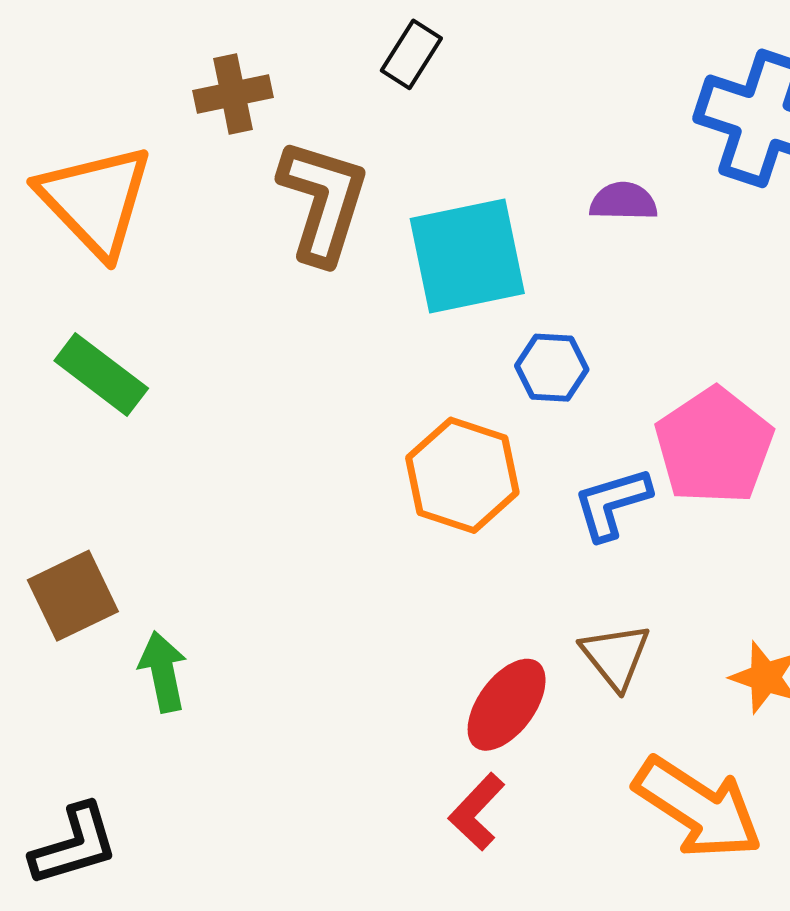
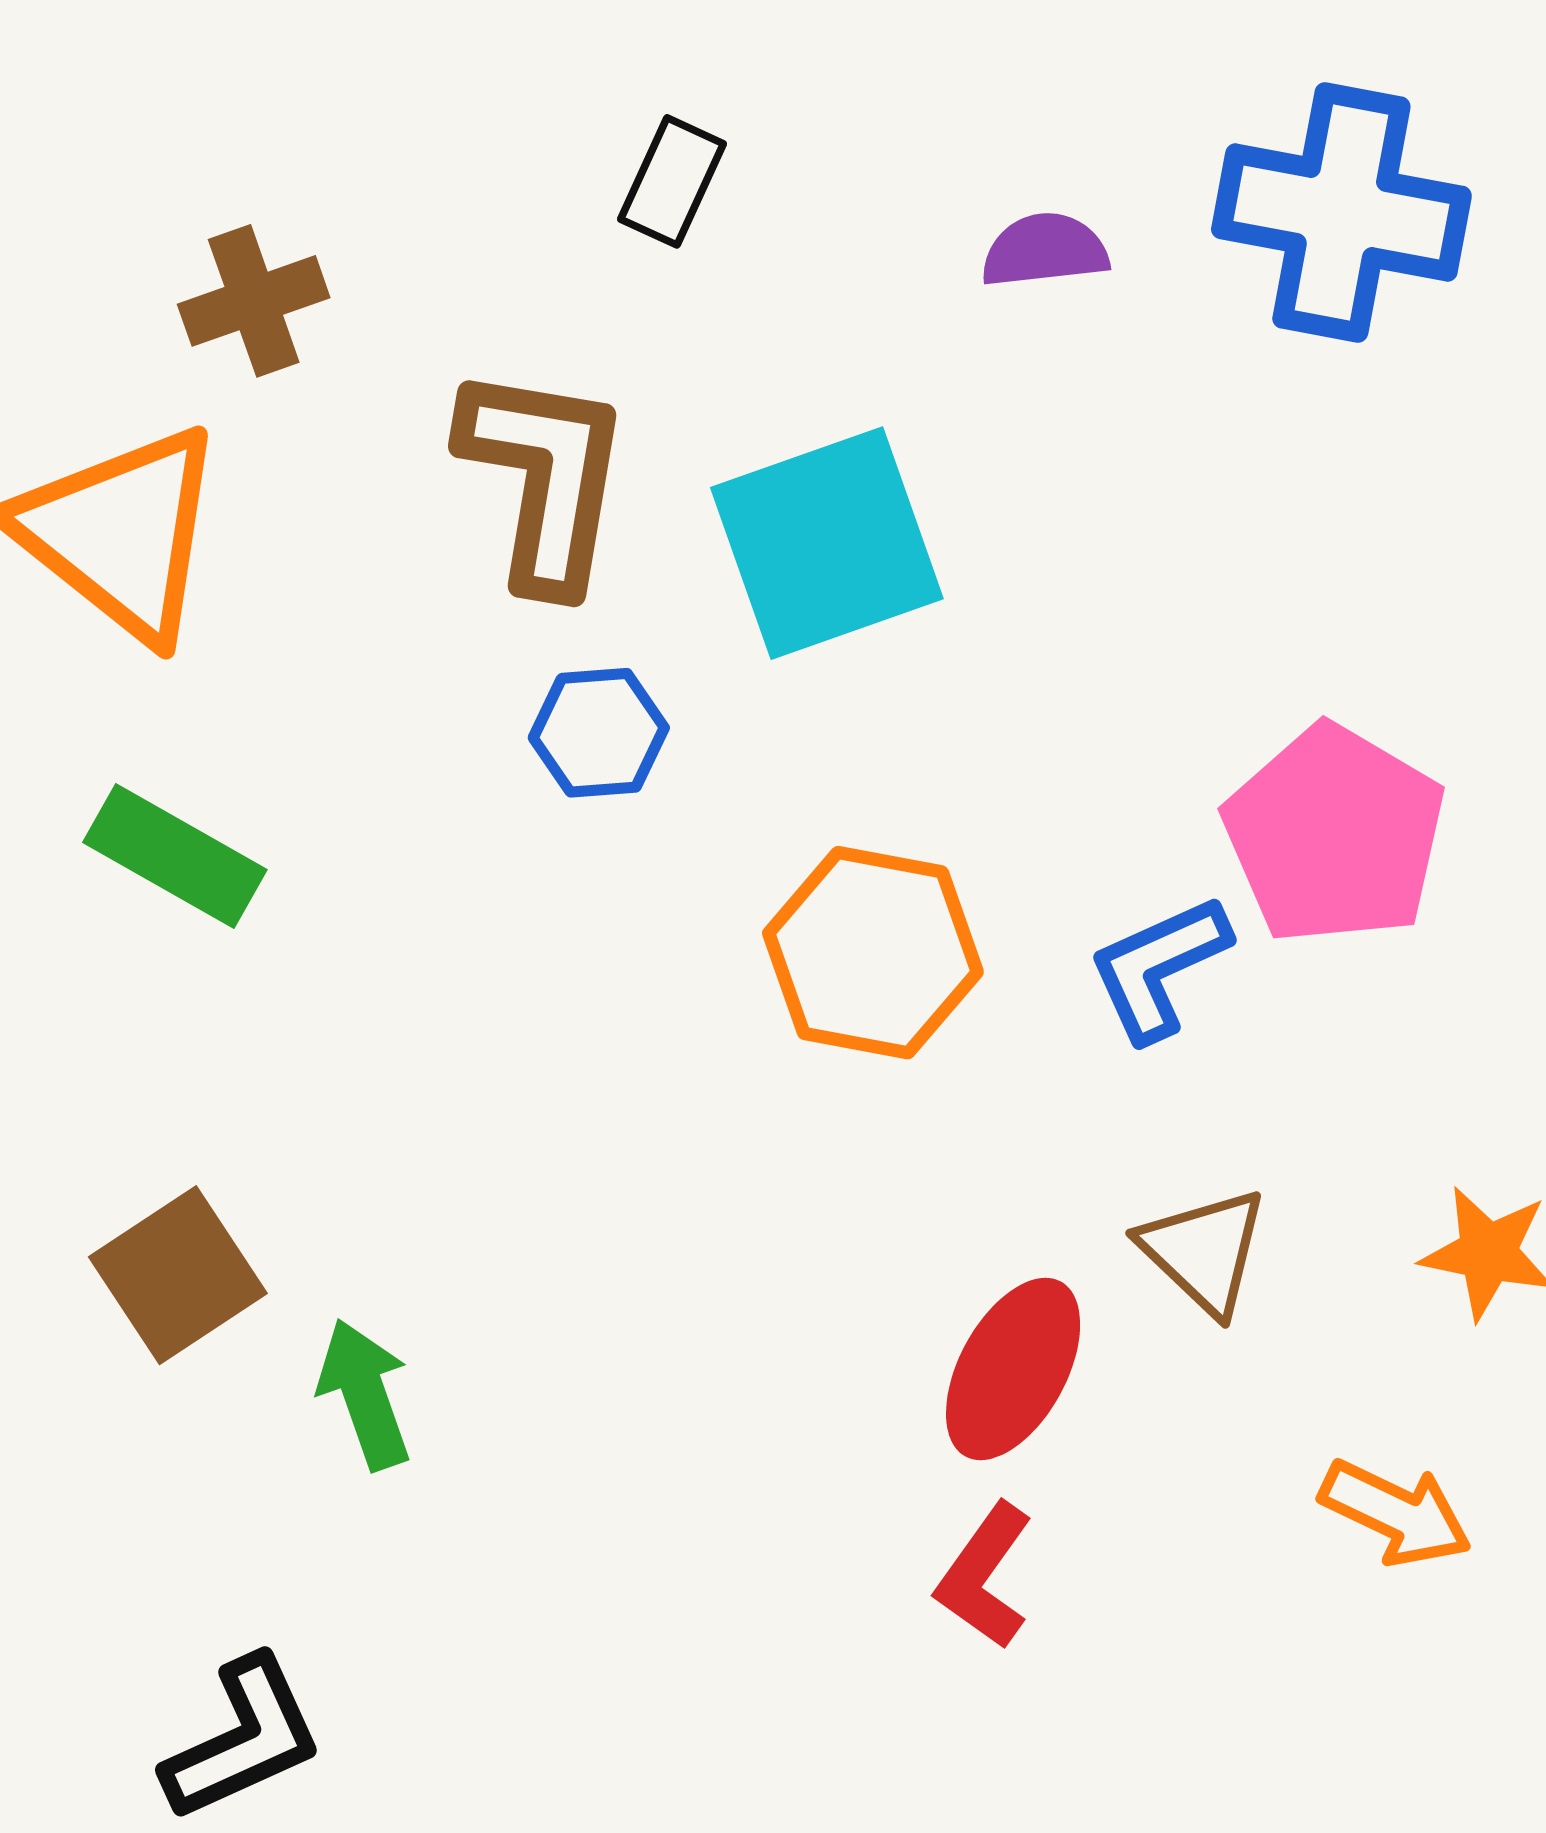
brown cross: (233, 94) -> (254, 301), moved
purple semicircle: (623, 201) -> (1045, 250), moved
blue hexagon: (552, 368) -> (599, 733), moved
orange arrow: (698, 808) -> (1396, 1513), size x0.6

